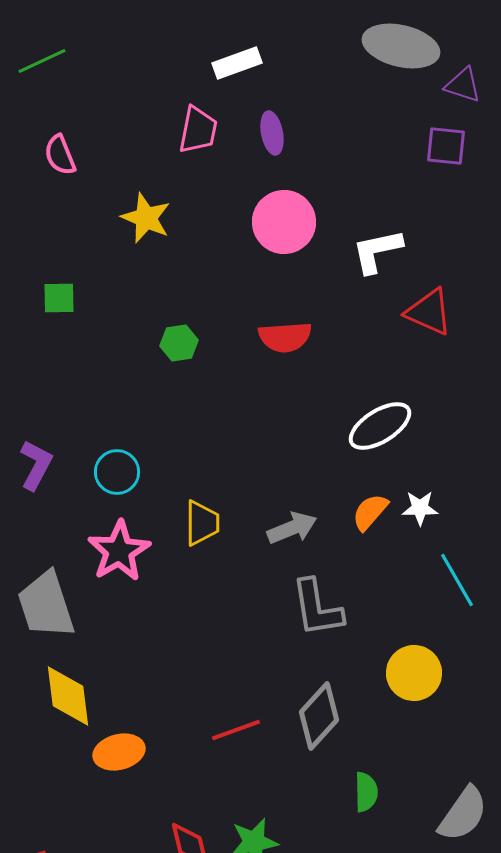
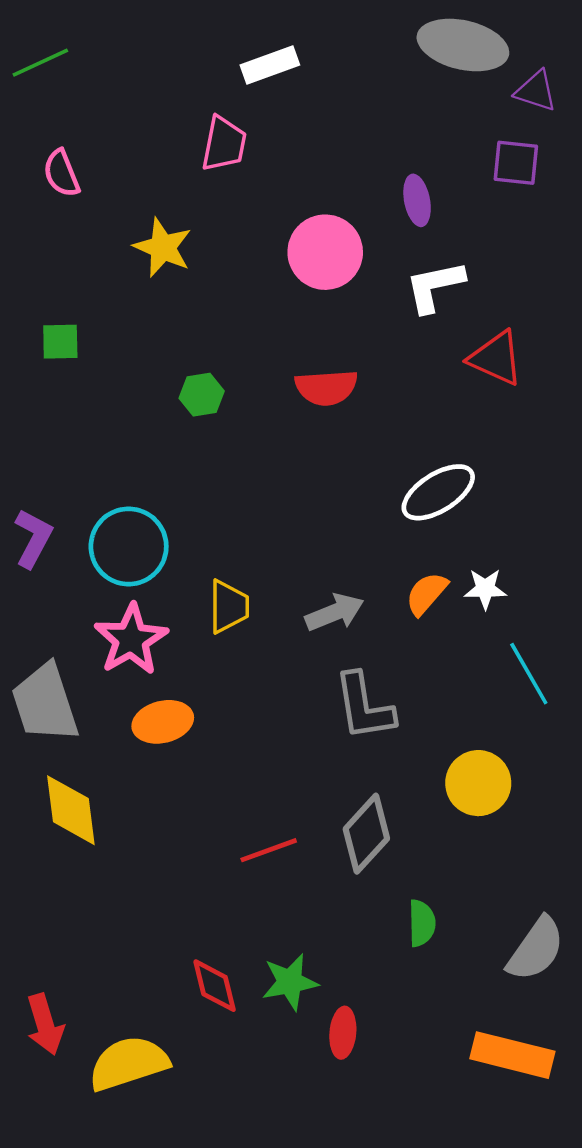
purple ellipse: (272, 133) -> (417, 200), moved
cyan circle: (117, 472) -> (129, 546), size x1.5
orange ellipse: (119, 752) -> (163, 722), moved

